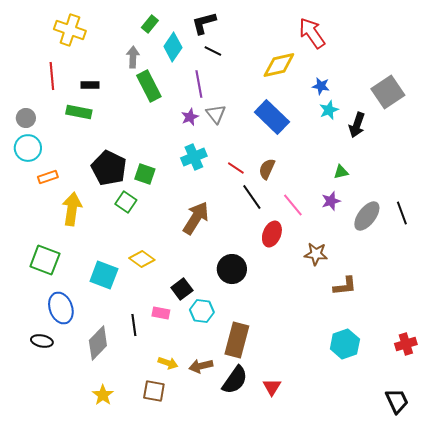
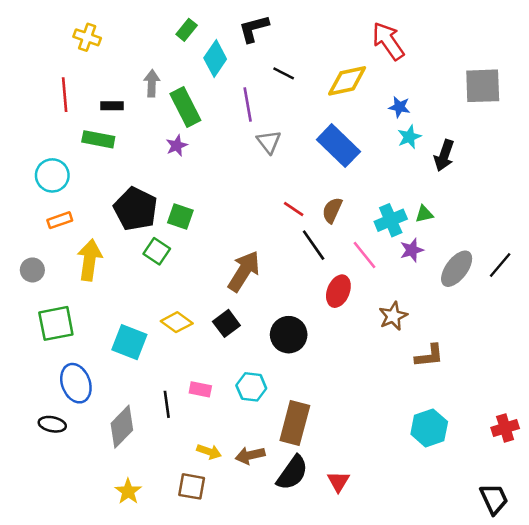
yellow cross: (70, 30) -> (87, 37), size x0.7
black line: (213, 51) -> (284, 73), moved
gray arrow: (133, 57) -> (152, 83), moved
gray square: (388, 92) -> (483, 86), moved, turned 32
purple star: (190, 117) -> (177, 146), moved
gray circle: (26, 118) -> (32, 270), moved
cyan circle: (28, 148) -> (52, 175), moved
cyan cross: (194, 157) -> (391, 220), moved
black line: (402, 213) -> (500, 265), turned 60
brown star: (316, 254) -> (393, 316), turned -30
green square: (45, 260) -> (56, 323), turned -32
black square: (182, 289) -> (226, 323), moved

